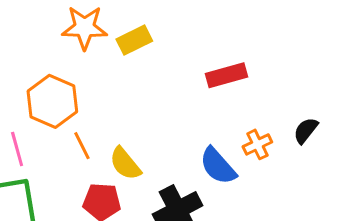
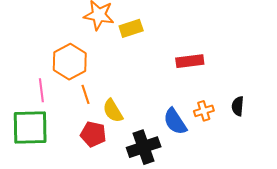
black semicircle: (306, 130) -> (238, 106), turned -42

